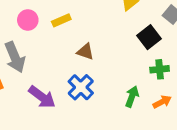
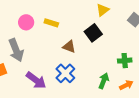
yellow rectangle: (61, 20) -> (51, 23), turned 40
black square: (149, 37) -> (93, 33), moved

